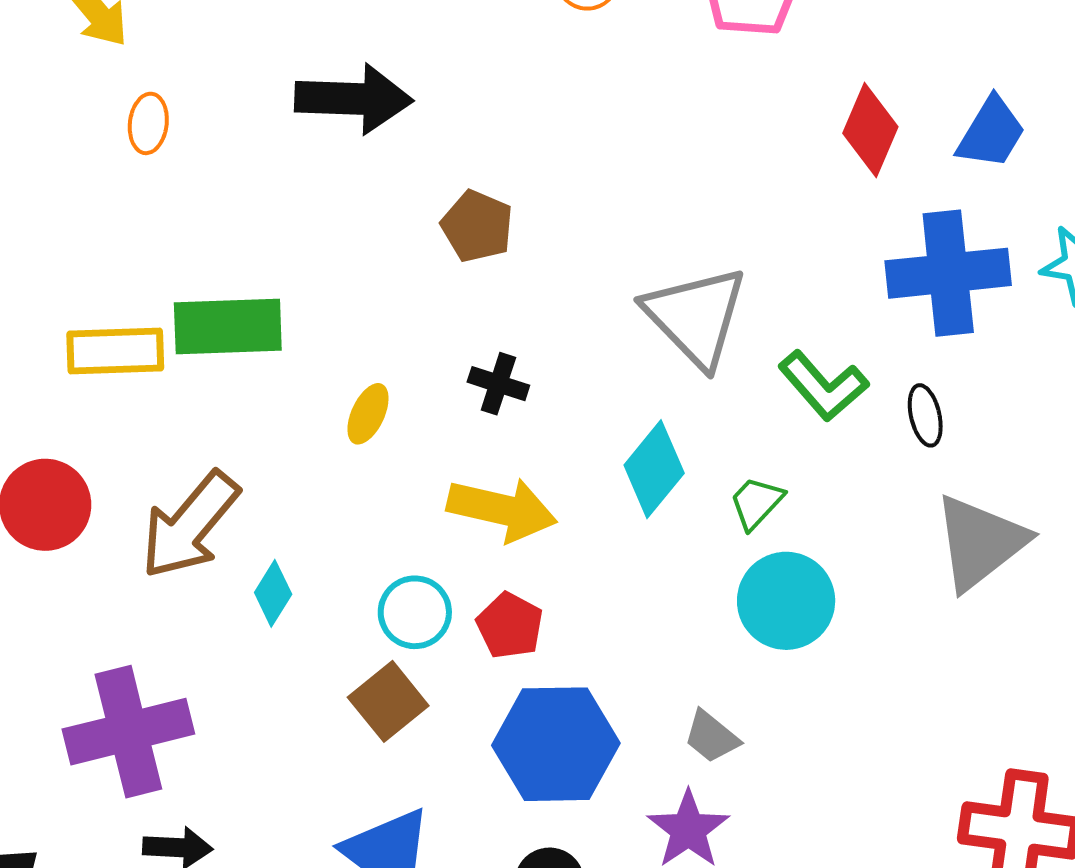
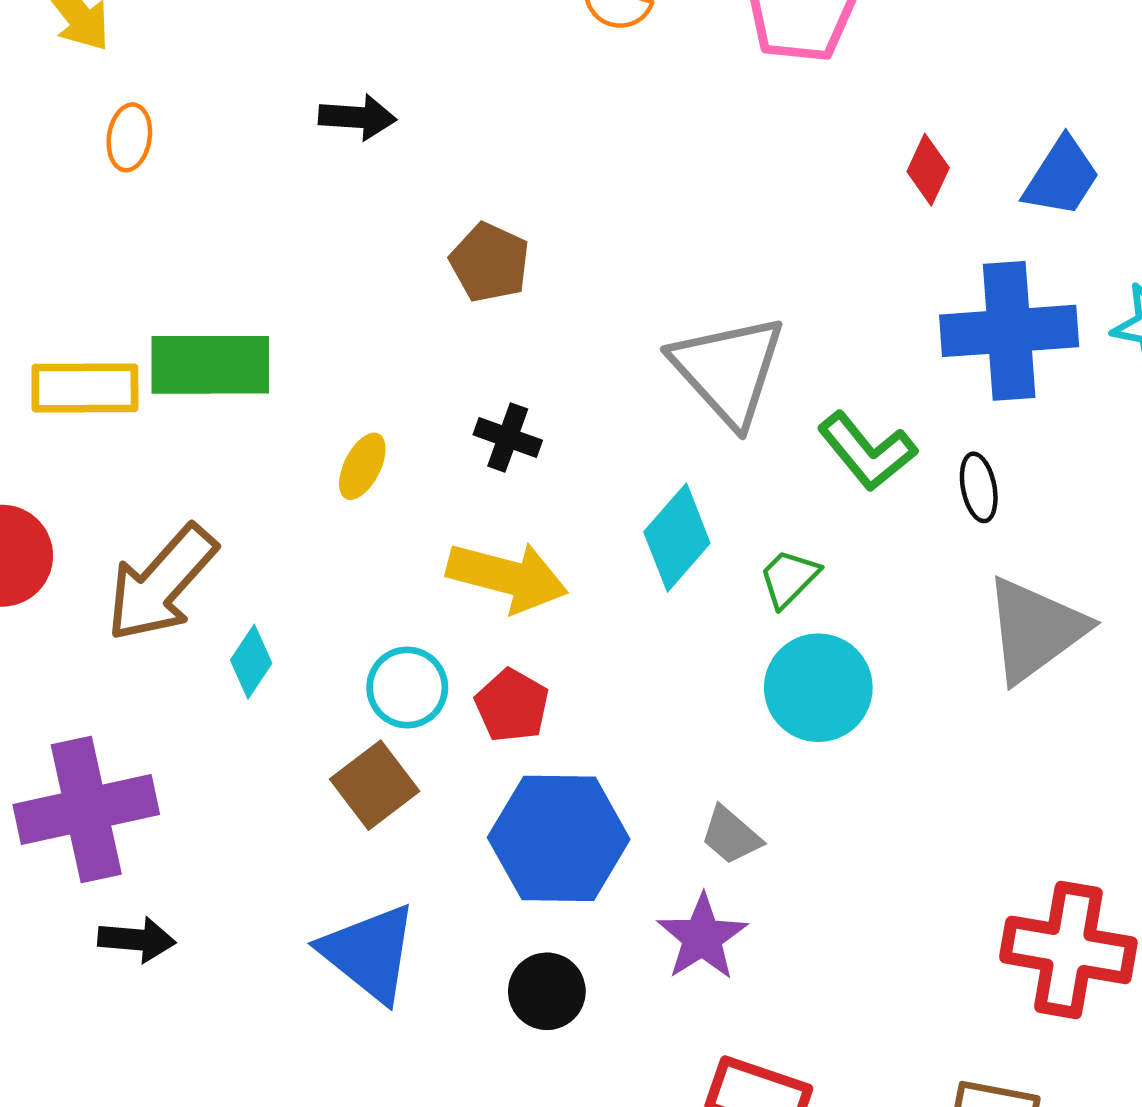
black arrow: (354, 99) -> (357, 117), size x0.6
red diamond: (870, 130) -> (928, 170), size x0.7

